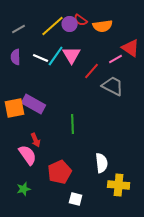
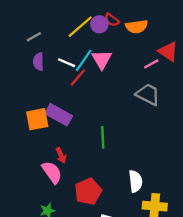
gray line: (19, 29) -> (34, 37), moved
red line: (92, 71) -> (78, 77), moved

